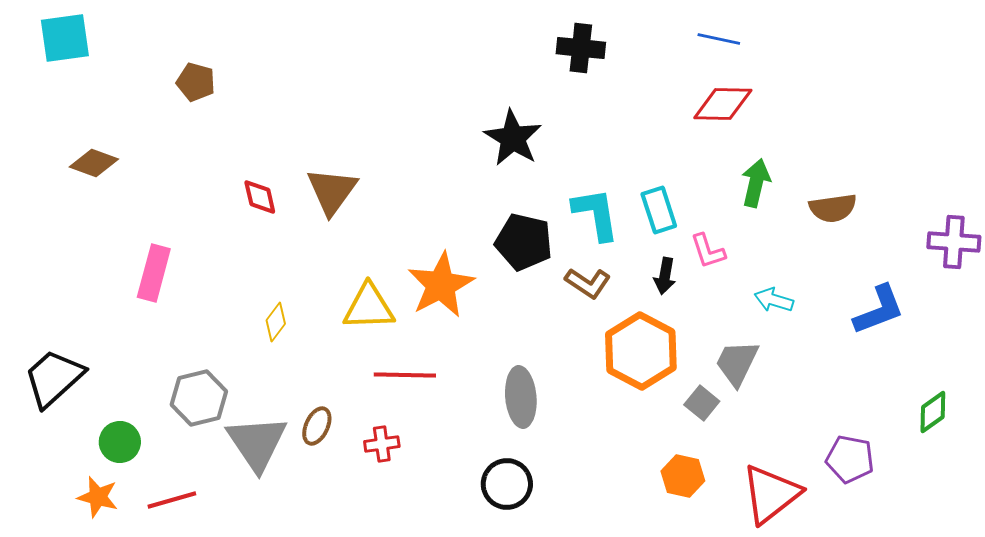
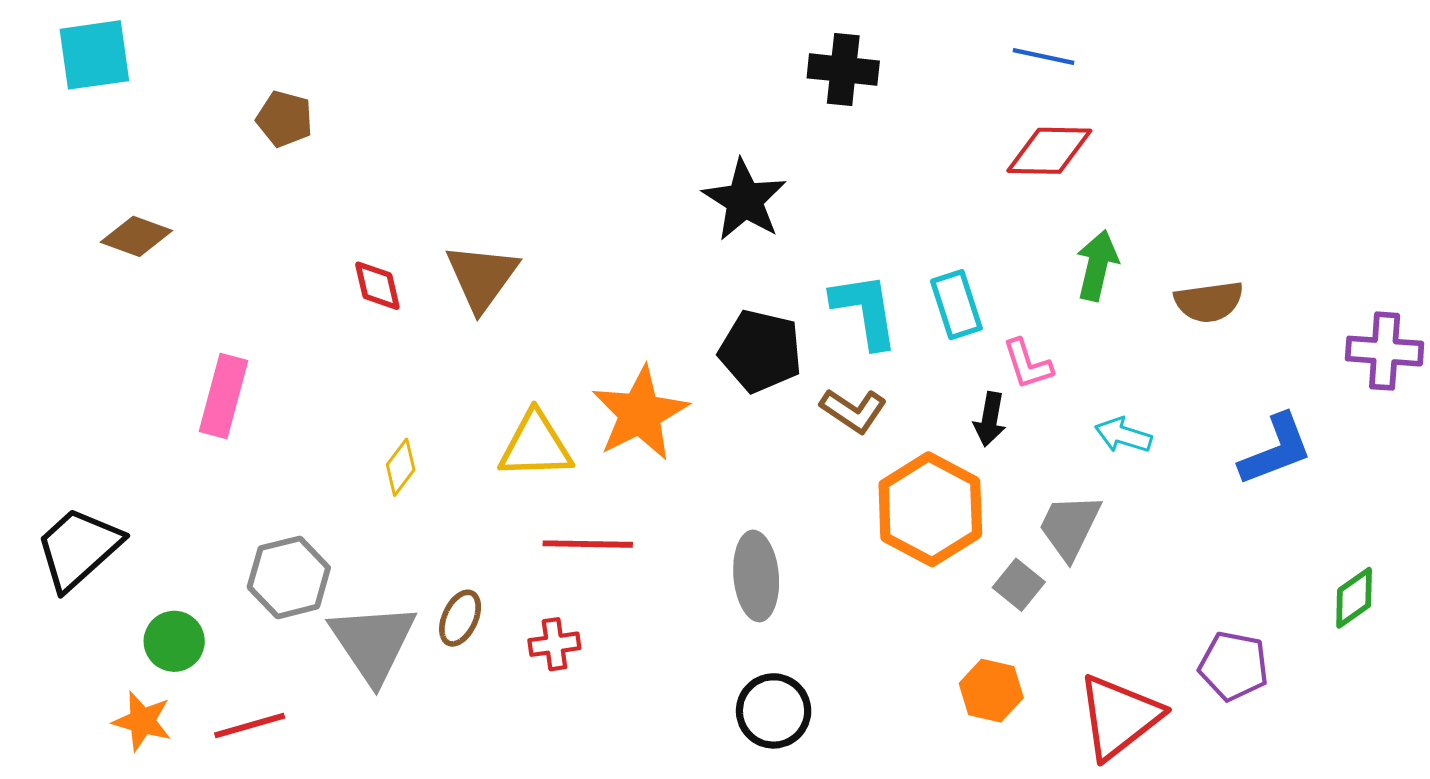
black arrow: (665, 276) -> (990, 419), moved
black circle: (507, 484) -> (774, 711), moved

